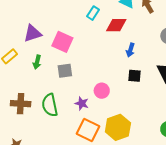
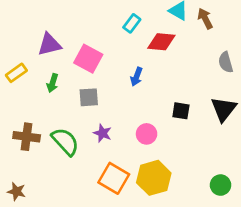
blue arrow: (130, 50) -> (136, 77), moved
pink circle: (102, 91) -> (147, 134), moved
purple star: (82, 103) -> (103, 133), moved
green semicircle: (50, 105) -> (65, 142), turned 145

